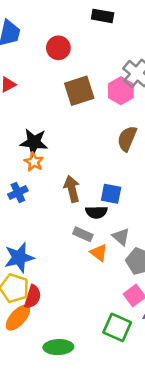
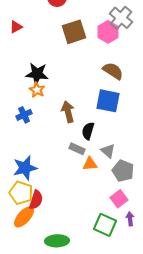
brown semicircle: (127, 139) -> (113, 71), turned 100
blue square: (111, 194) -> (108, 101), moved, size x1.4
black semicircle: (96, 212) -> (88, 131), turned 108
orange triangle: (99, 253) -> (90, 164), turned -42

